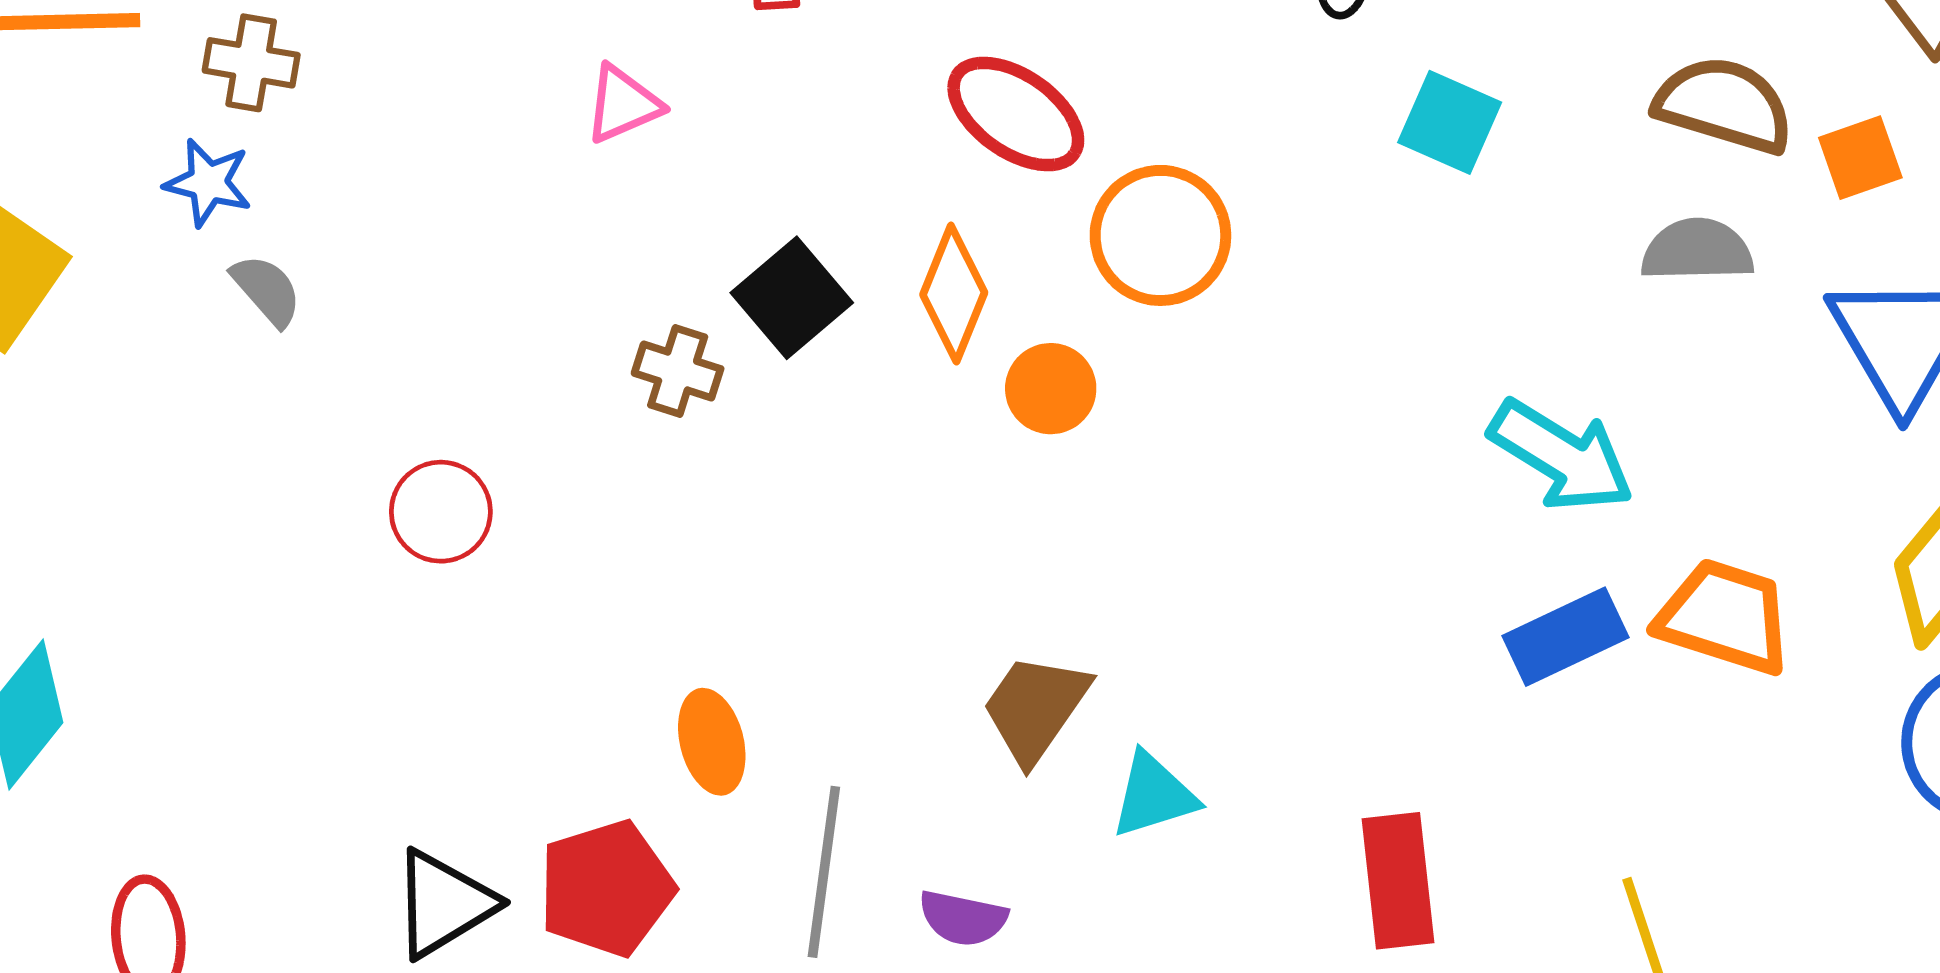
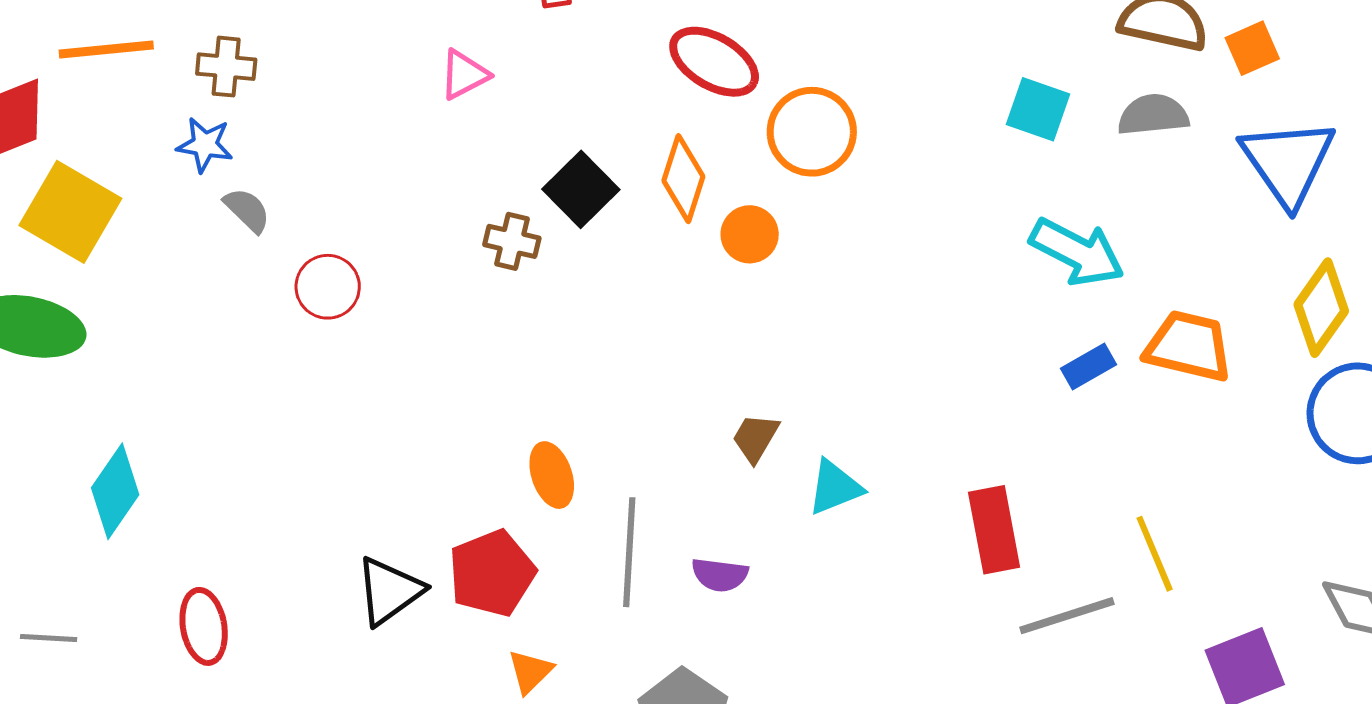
cyan square: (1450, 122) -> (1038, 109), moved
red circle: (441, 512) -> (328, 287), moved
blue rectangle: (1566, 637) -> (1088, 367), size x0.7
brown trapezoid: (1035, 708) -> (755, 438), size x0.7

